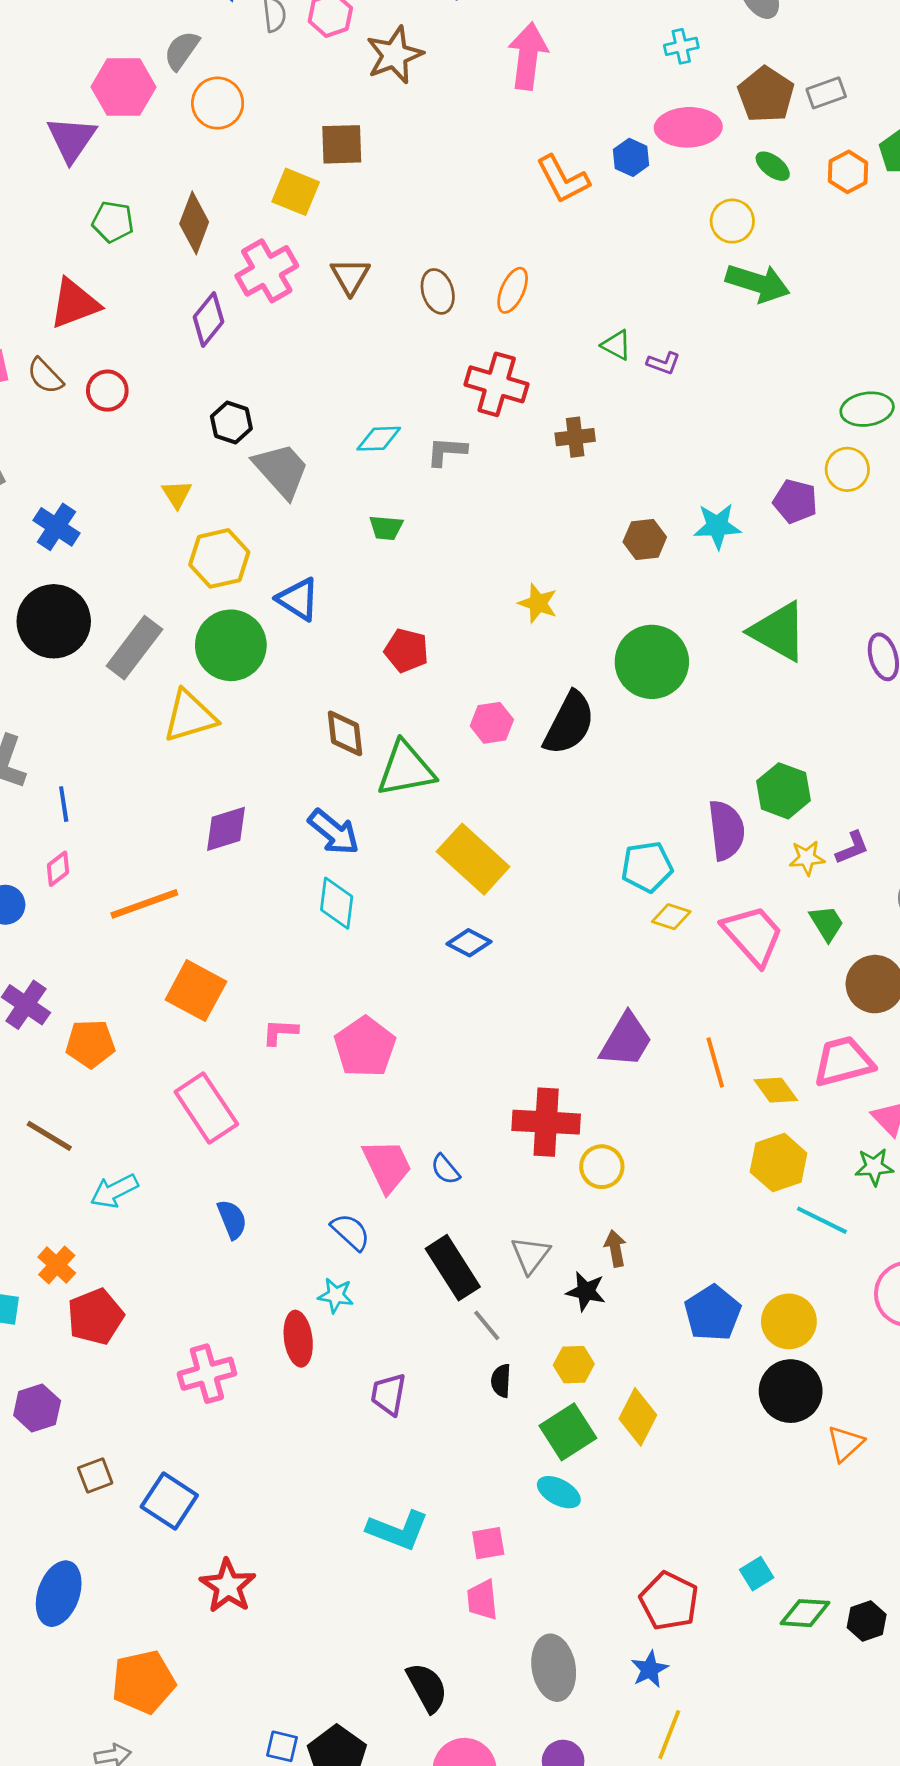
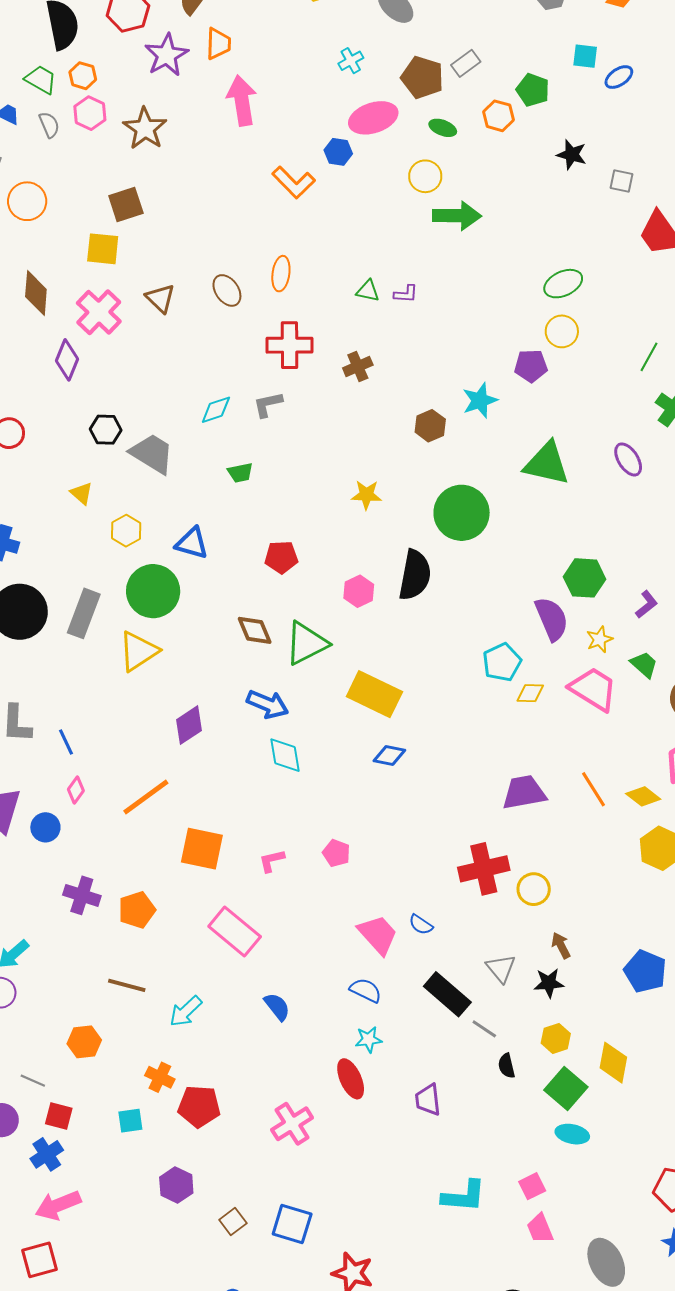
yellow hexagon: (219, 558) -> (126, 531), size x0.7
yellow star: (807, 858) -> (600, 639), moved
purple trapezoid: (626, 1040) -> (524, 792), turned -114
pink pentagon: (365, 1047) -> (336, 853), size x0.6
red pentagon: (95, 1317) -> (199, 1106), turned -30

